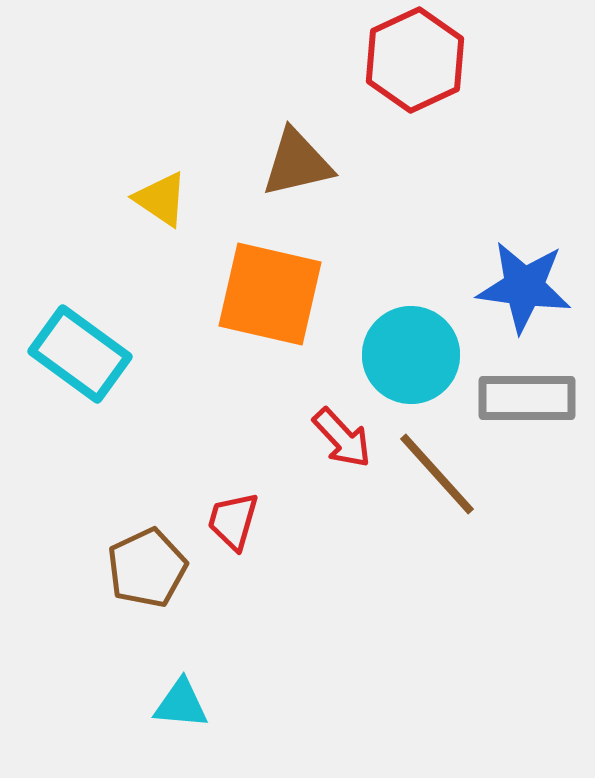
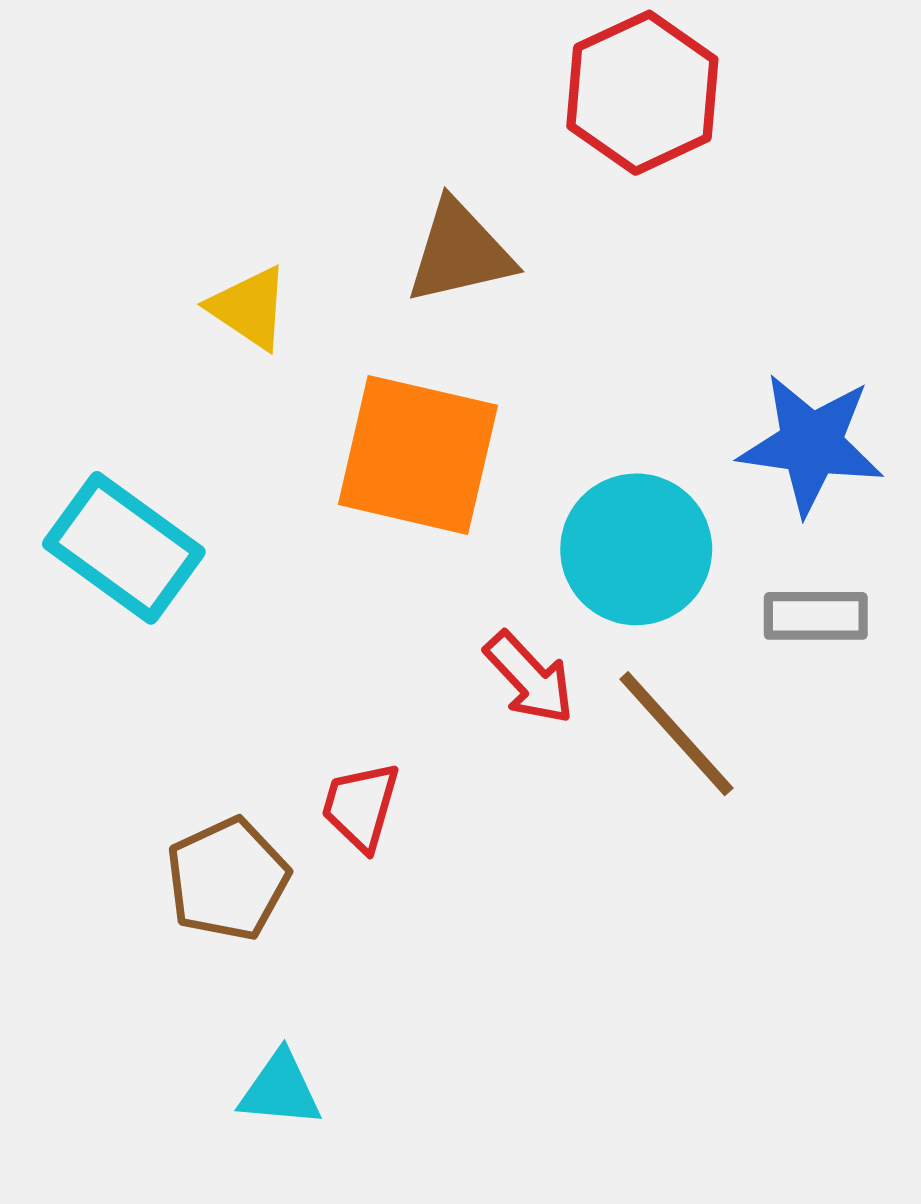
gray rectangle: (527, 398) -> (816, 616), size x0.7

